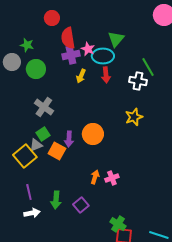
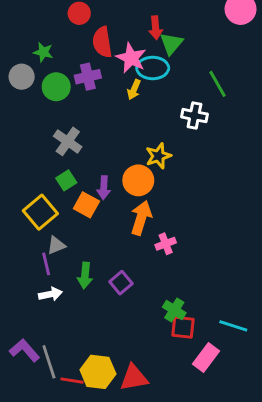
pink star: (88, 49) -> (131, 58), size x1.5
purple cross: (71, 55) -> (88, 77), moved
red arrow: (106, 75) -> (156, 28), moved
yellow arrow: (81, 76) -> (134, 90), moved
white cross: (138, 81) -> (194, 116), moved
yellow star: (134, 117) -> (158, 156), moved
gray triangle: (36, 145) -> (56, 245), moved
orange arrow: (95, 177) -> (141, 218), moved, size x1.6

